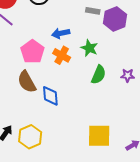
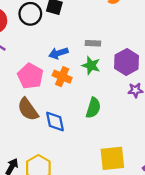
gray rectangle: (93, 11) -> (93, 43), moved
purple hexagon: (115, 19) -> (127, 62), moved
green semicircle: (98, 75) -> (93, 108), moved

